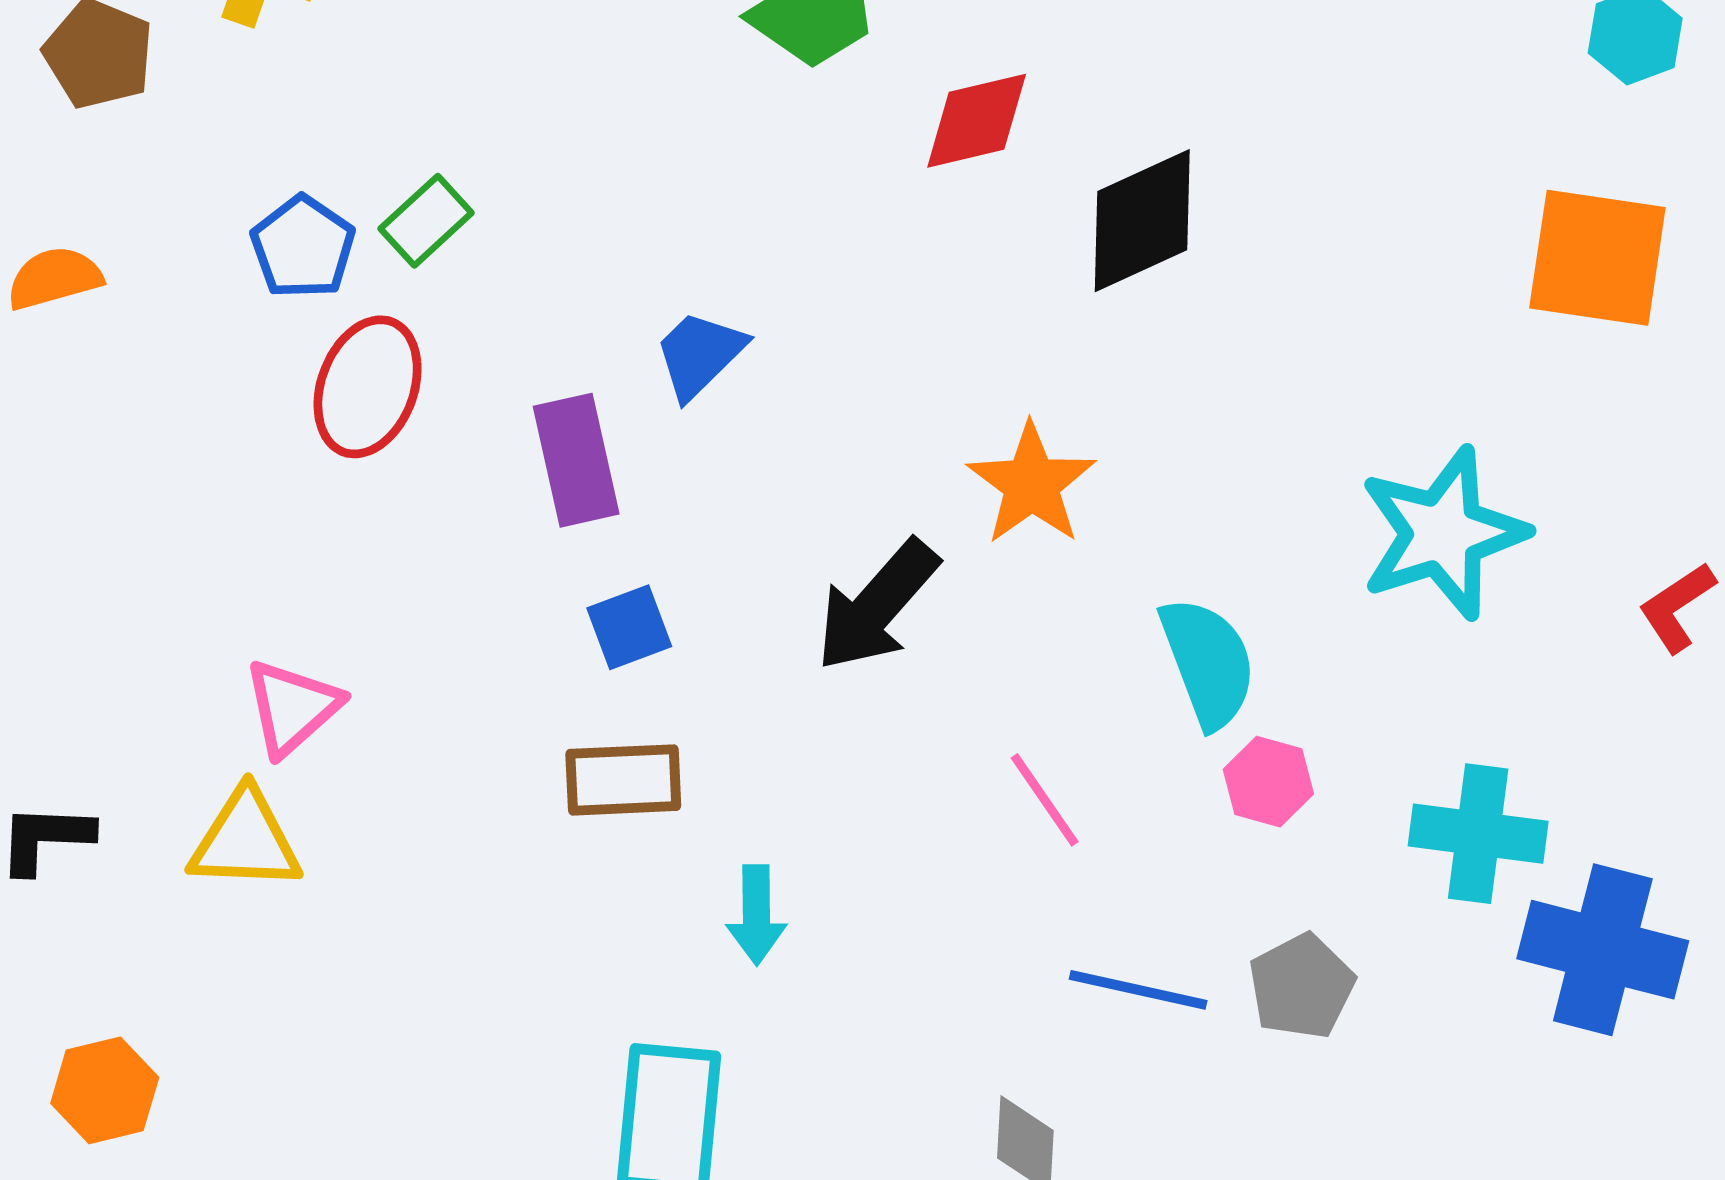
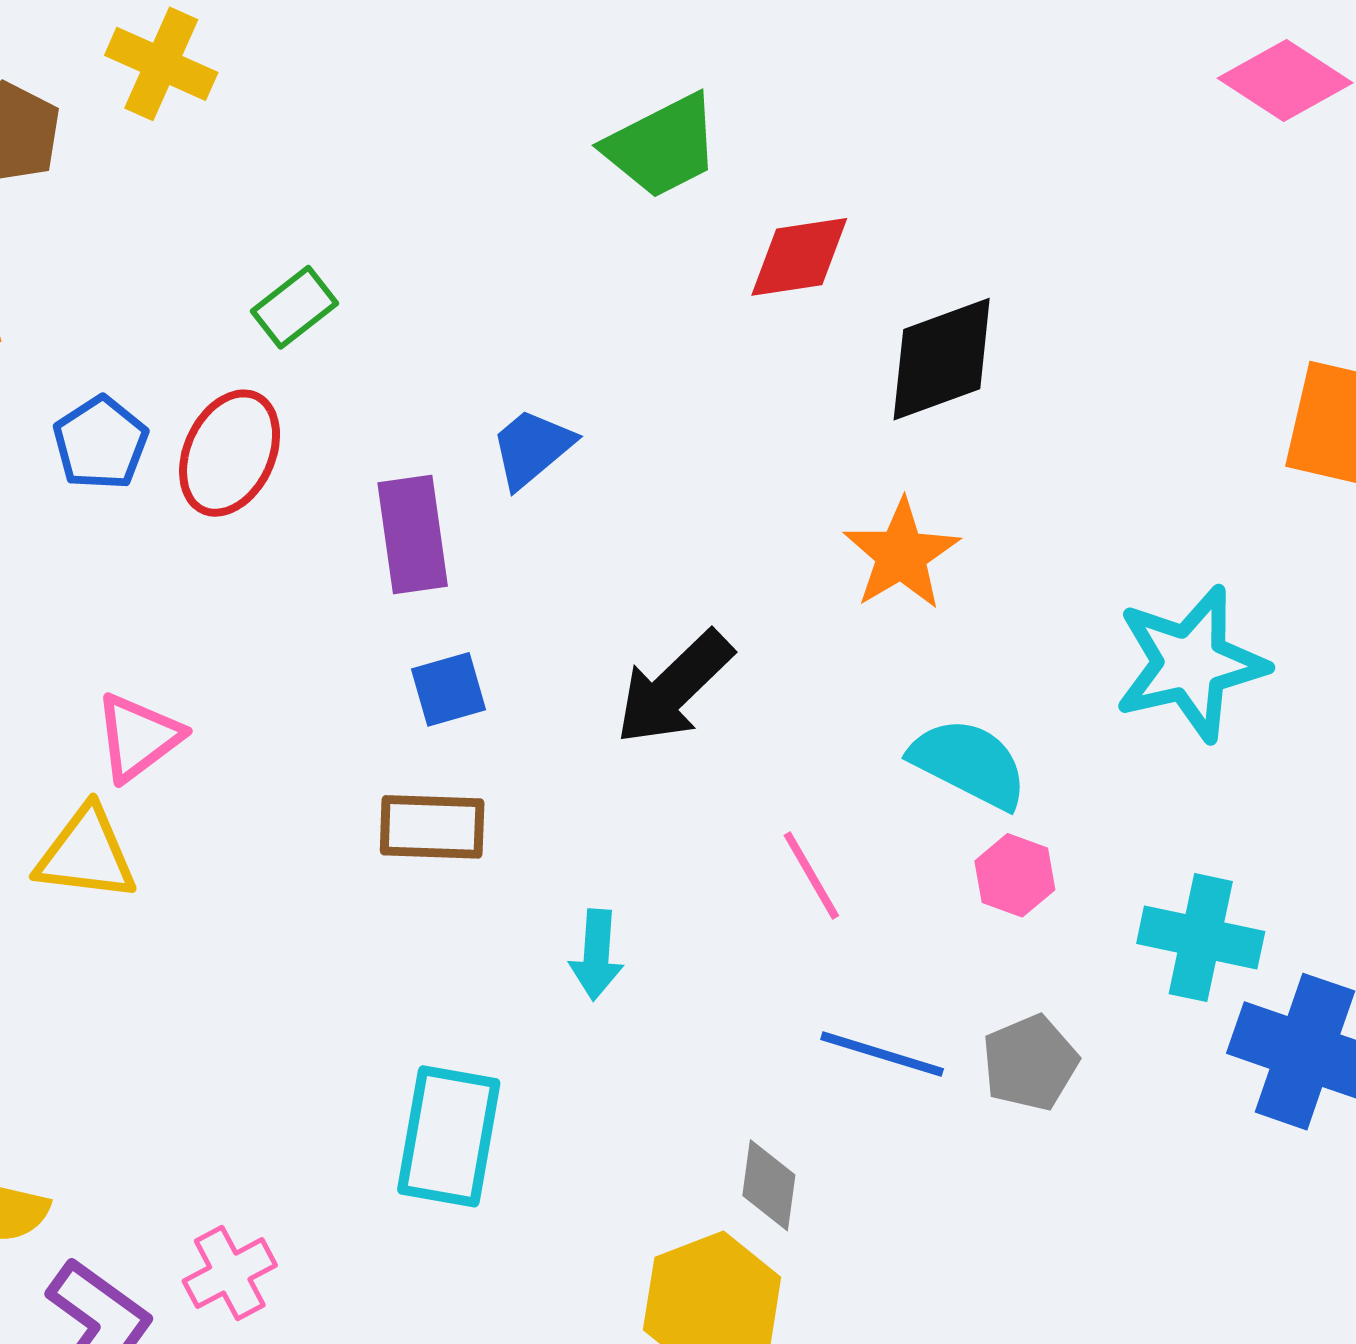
blue pentagon: (303, 247) -> (101, 443), moved
orange star: (1031, 484) -> (901, 554), moved
cyan semicircle: (1208, 662) -> (969, 763), turned -47
cyan arrow: (756, 915) -> (596, 955), moved

